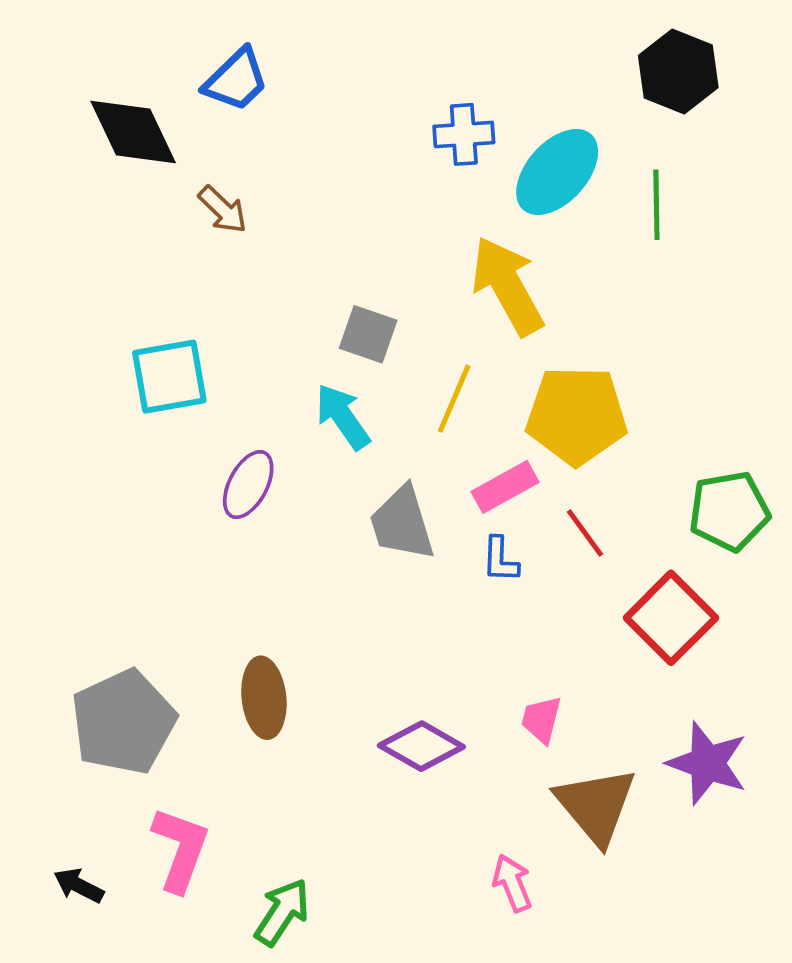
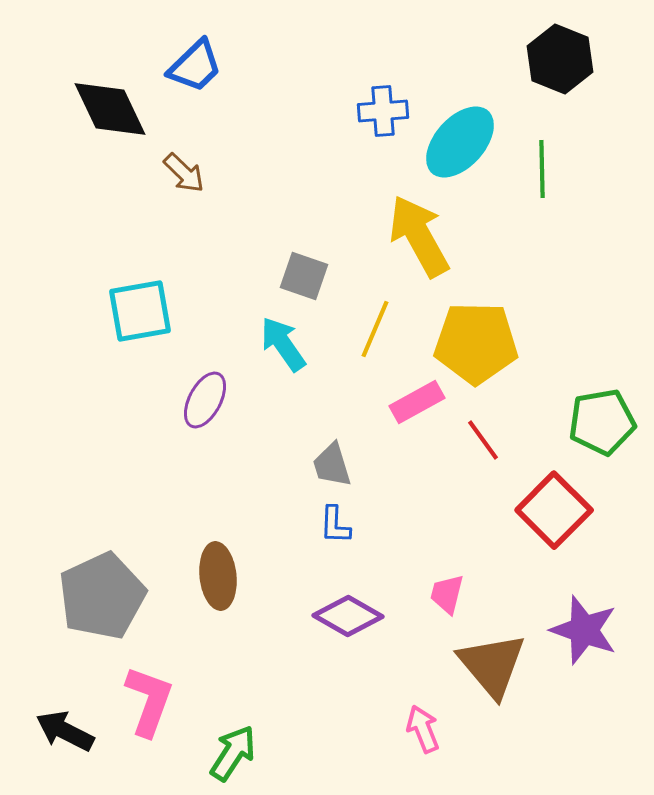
gray trapezoid: (402, 523) -> (332, 465), moved, size x0.7
blue L-shape: (500, 560) -> (335, 525), moved
black arrow: (79, 886) -> (65, 731), size x1.4

